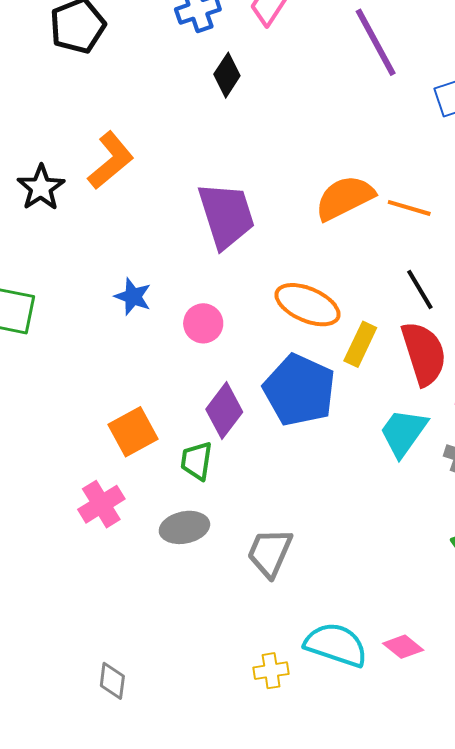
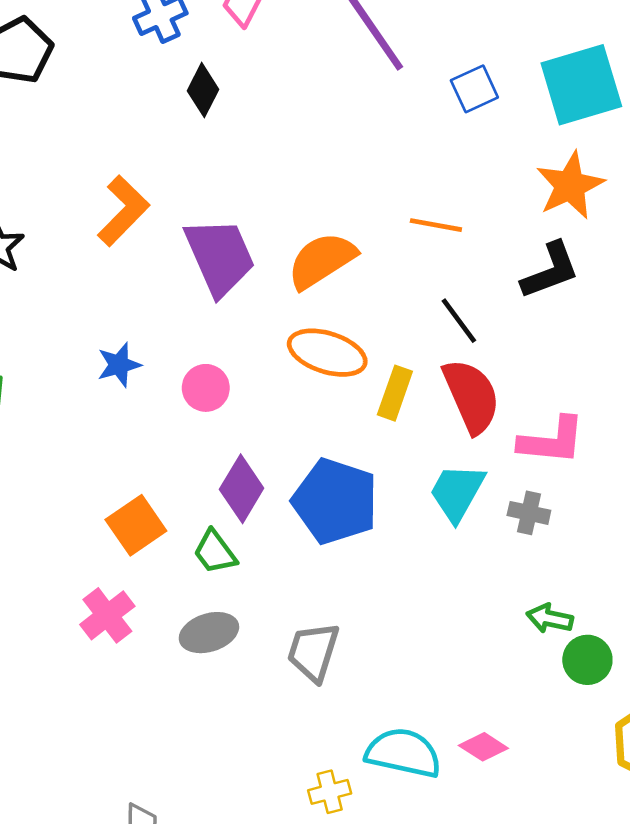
orange L-shape: (111, 160) -> (123, 211), moved
orange semicircle: (345, 198) -> (322, 260), moved
blue star: (133, 297) -> (119, 365), turned -30
blue pentagon: (299, 390) -> (335, 501), moved
green trapezoid: (196, 461) -> (215, 552), turned -39

